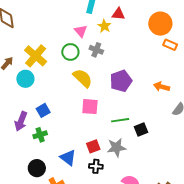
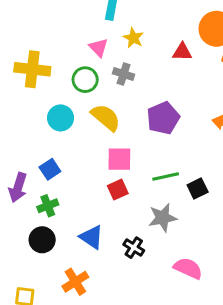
red triangle: (118, 14) -> (182, 52), moved
yellow cross: (36, 56) -> (32, 69), moved, turned -30
cyan circle: (25, 79) -> (61, 118), moved
red square: (93, 146) -> (118, 190), moved
black cross: (96, 166) -> (134, 248), turned 32
black circle: (37, 168) -> (42, 240), moved

